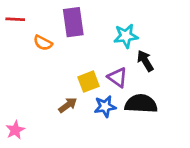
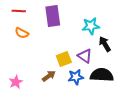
red line: (15, 19) -> (19, 11), moved
orange semicircle: (43, 43) -> (22, 33), moved
pink star: (15, 130) -> (16, 82), moved

